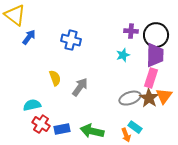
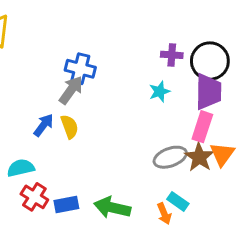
blue arrow: (29, 37) -> (44, 125), moved
yellow semicircle: (55, 78) -> (70, 127), moved
gray arrow: (80, 87) -> (71, 90), moved

